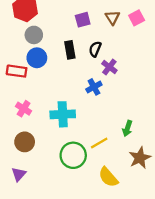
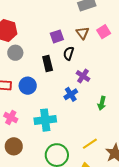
black semicircle: (95, 49) -> (69, 53), moved
blue circle: (37, 58) -> (28, 86), moved
green arrow: (127, 128) -> (102, 103), moved
yellow line: (99, 143) -> (90, 144), moved

